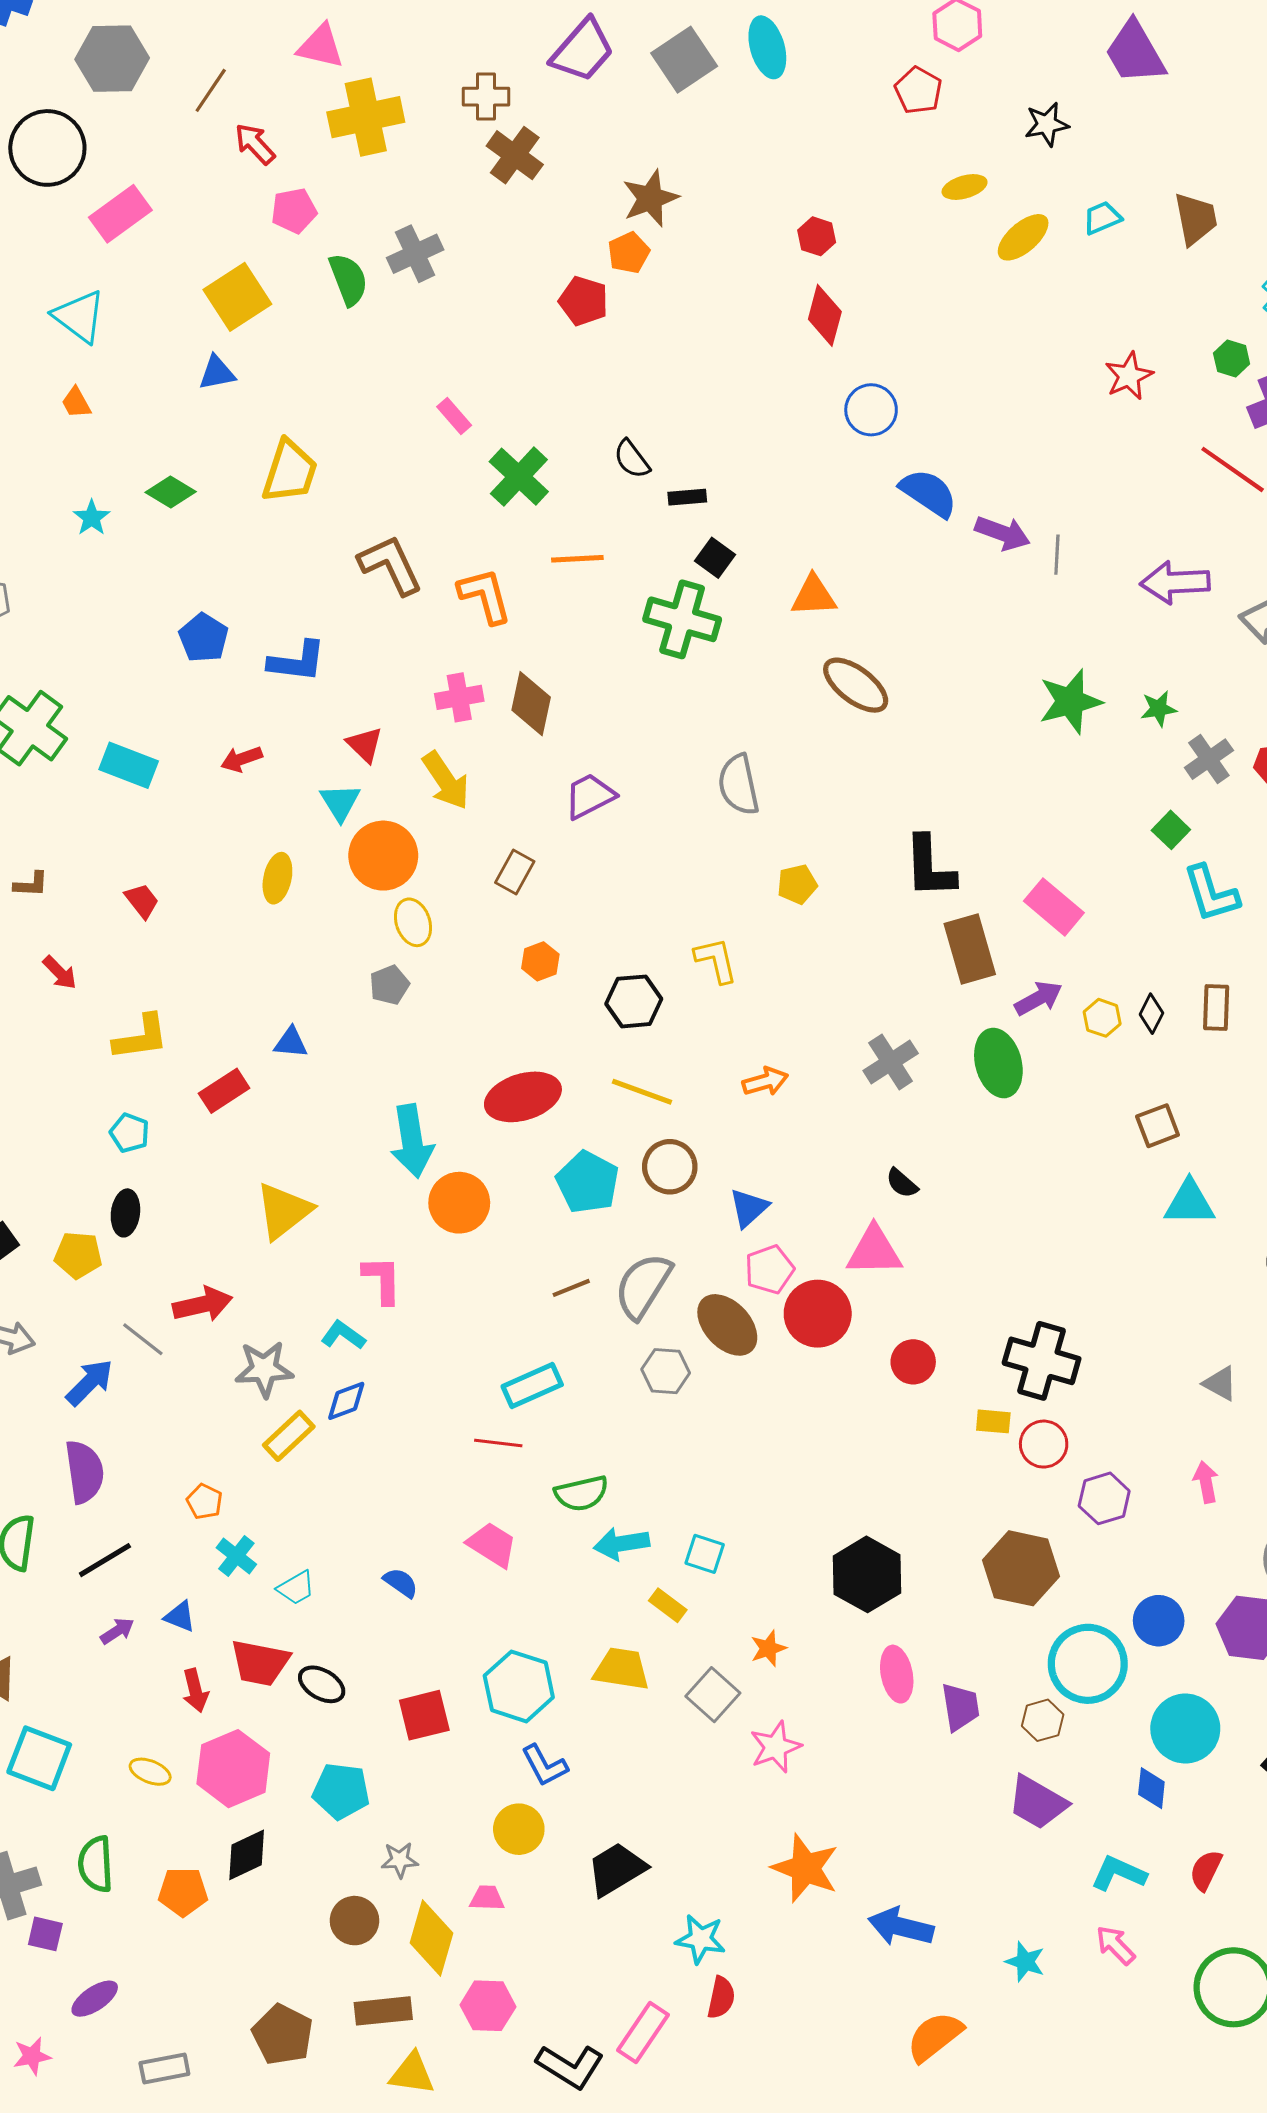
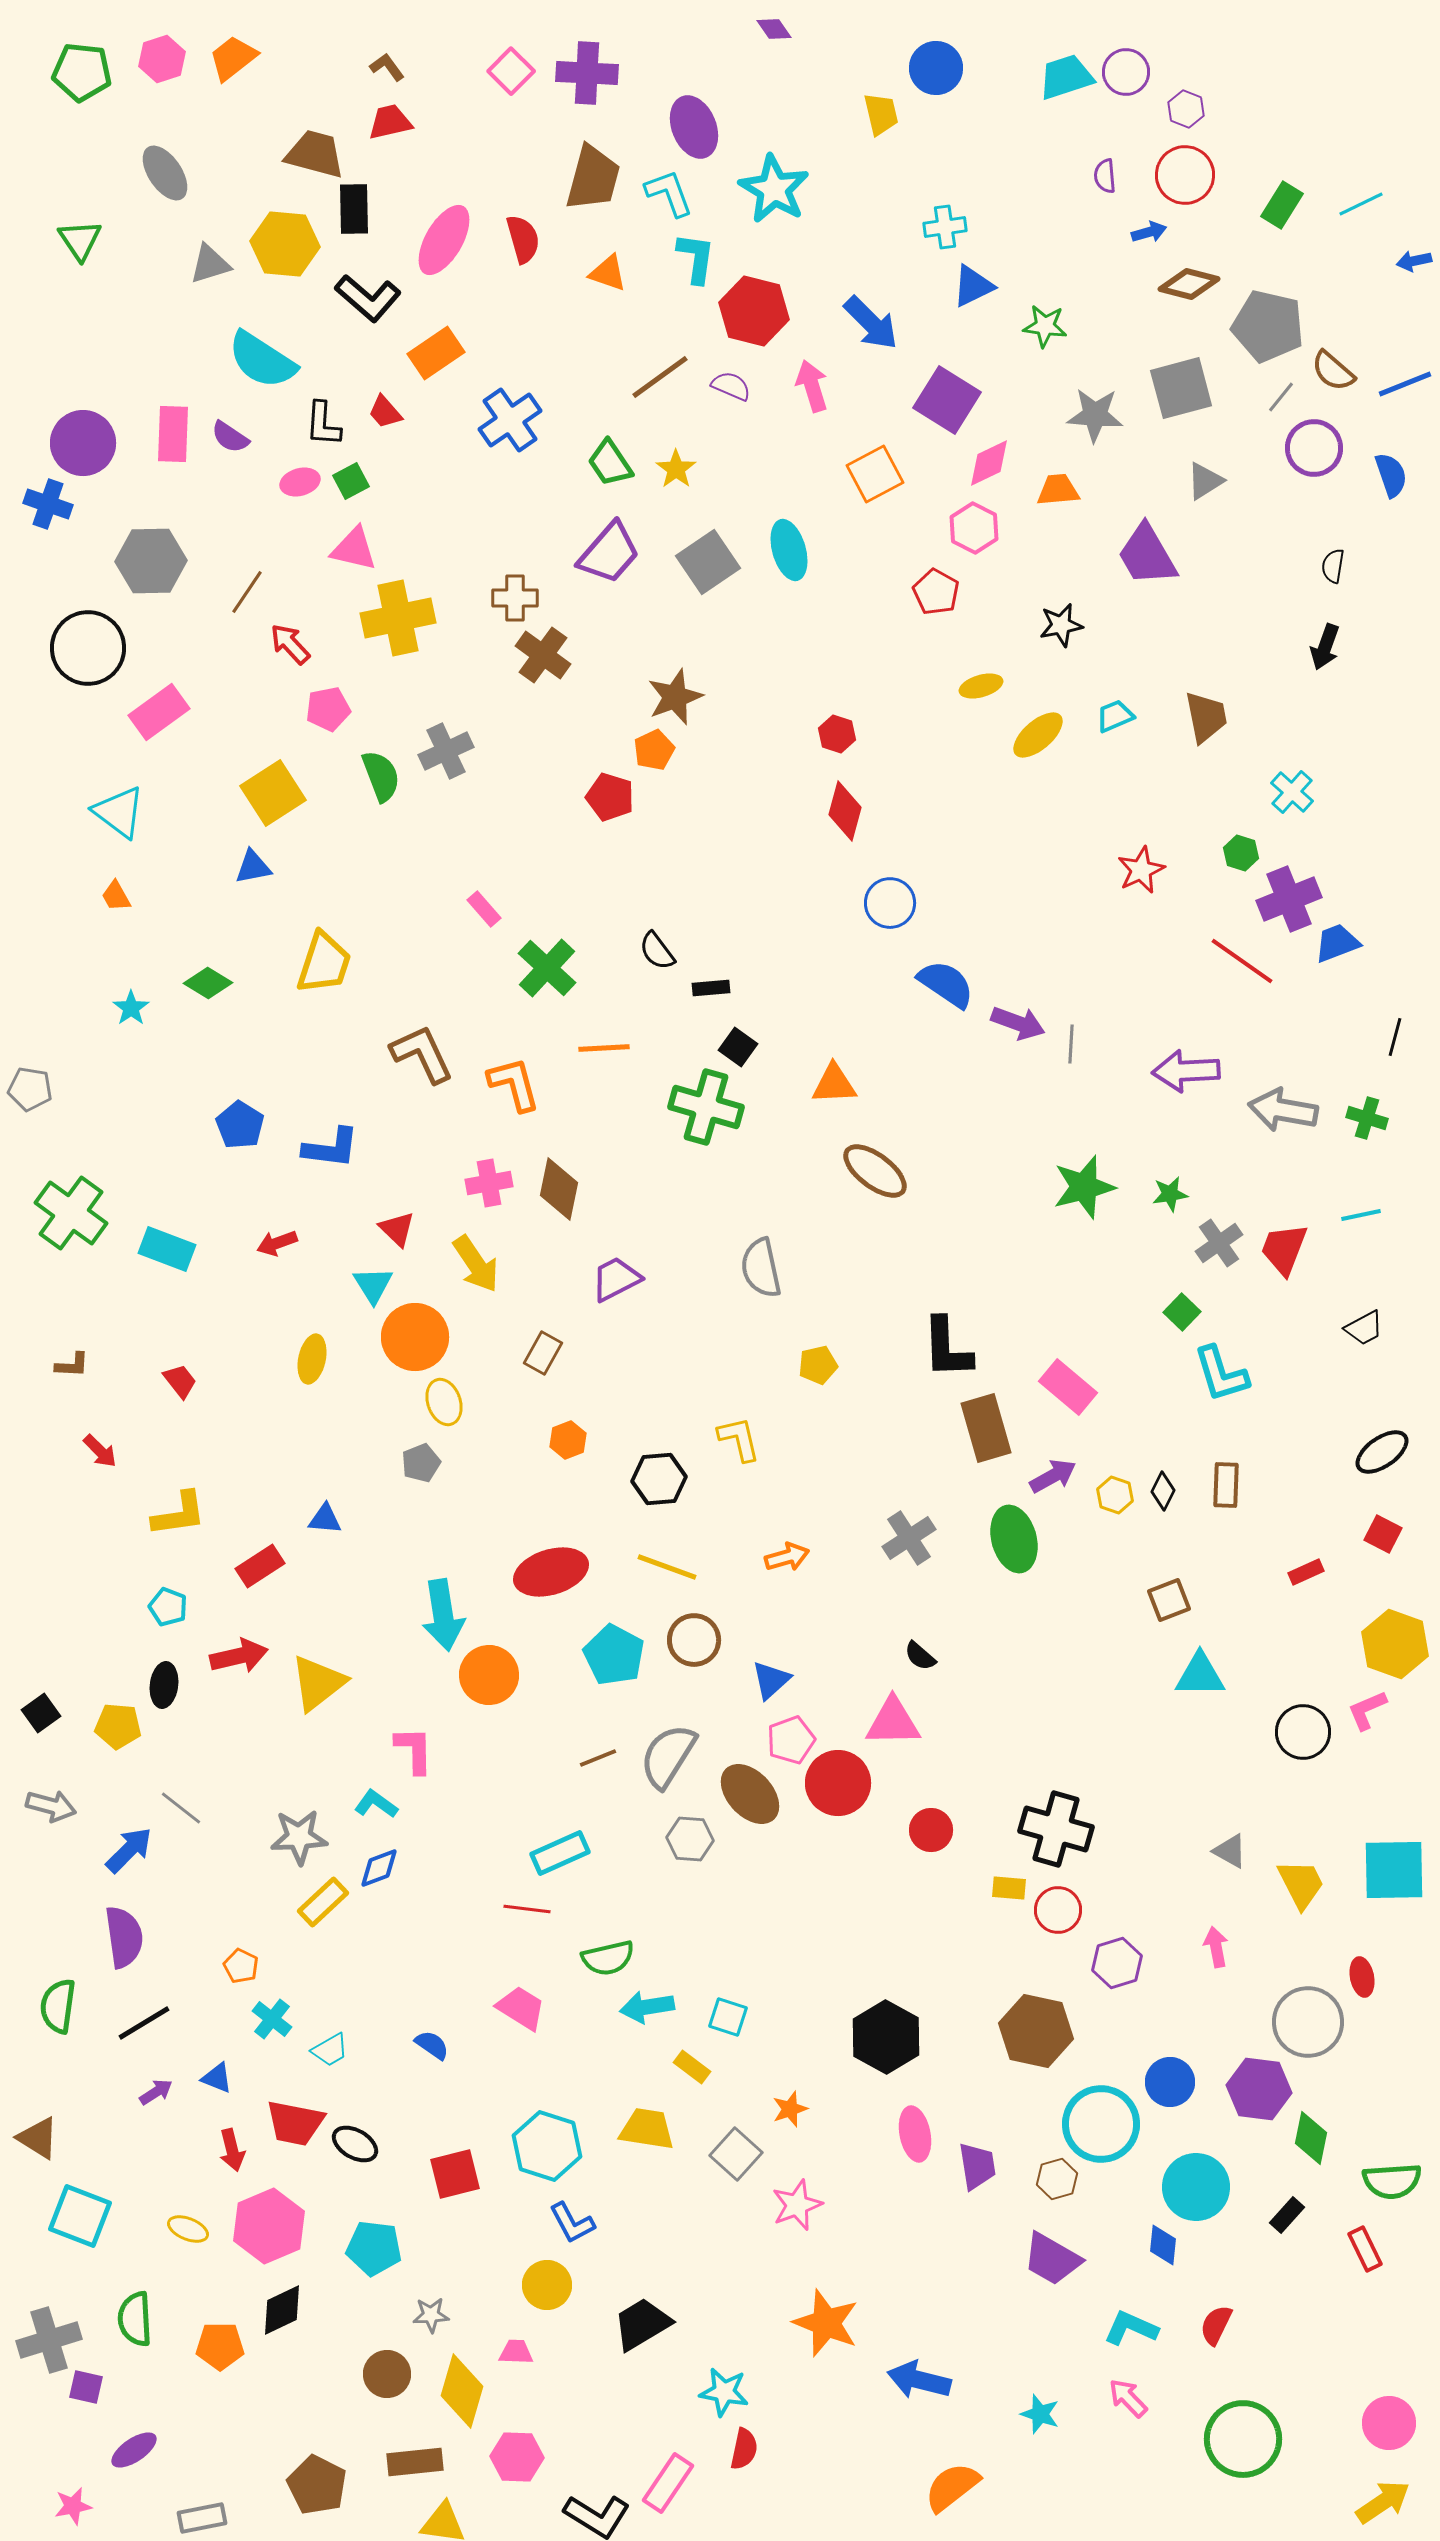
red arrow: (202, 1304) -> (239, 1656), moved

